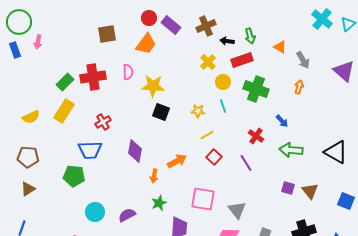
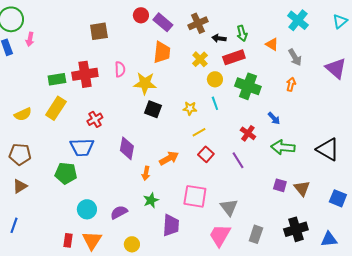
cyan cross: (322, 19) -> (298, 20), moved
orange trapezoid: (146, 44) -> (162, 52), moved, turned -30
green rectangle: (65, 82) -> (57, 79), turned 36

